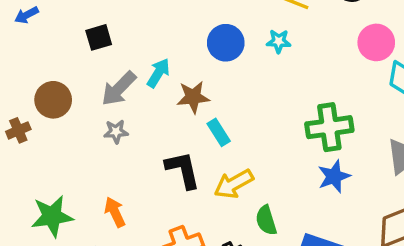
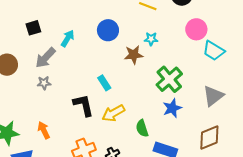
cyan star: (279, 41) -> (151, 39), moved
cyan arrow: (158, 73) -> (68, 38), moved
brown star: (193, 97) -> (134, 55), moved
green cross: (329, 127) -> (169, 79), turned -32
green semicircle: (266, 220) -> (142, 128), moved

